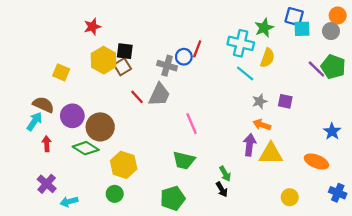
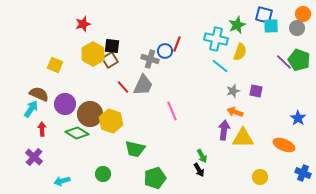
green trapezoid: (184, 160) -> (135, 149), moved
yellow hexagon: (124, 165) -> (111, 121), moved
purple cross: (47, 184) -> (34, 157), moved

